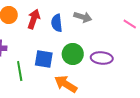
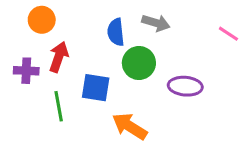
red arrow: (34, 19) -> (59, 57), moved
green circle: (73, 54) -> (139, 63), moved

